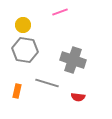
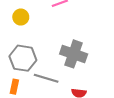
gray hexagon: (25, 50) -> (23, 58), moved

